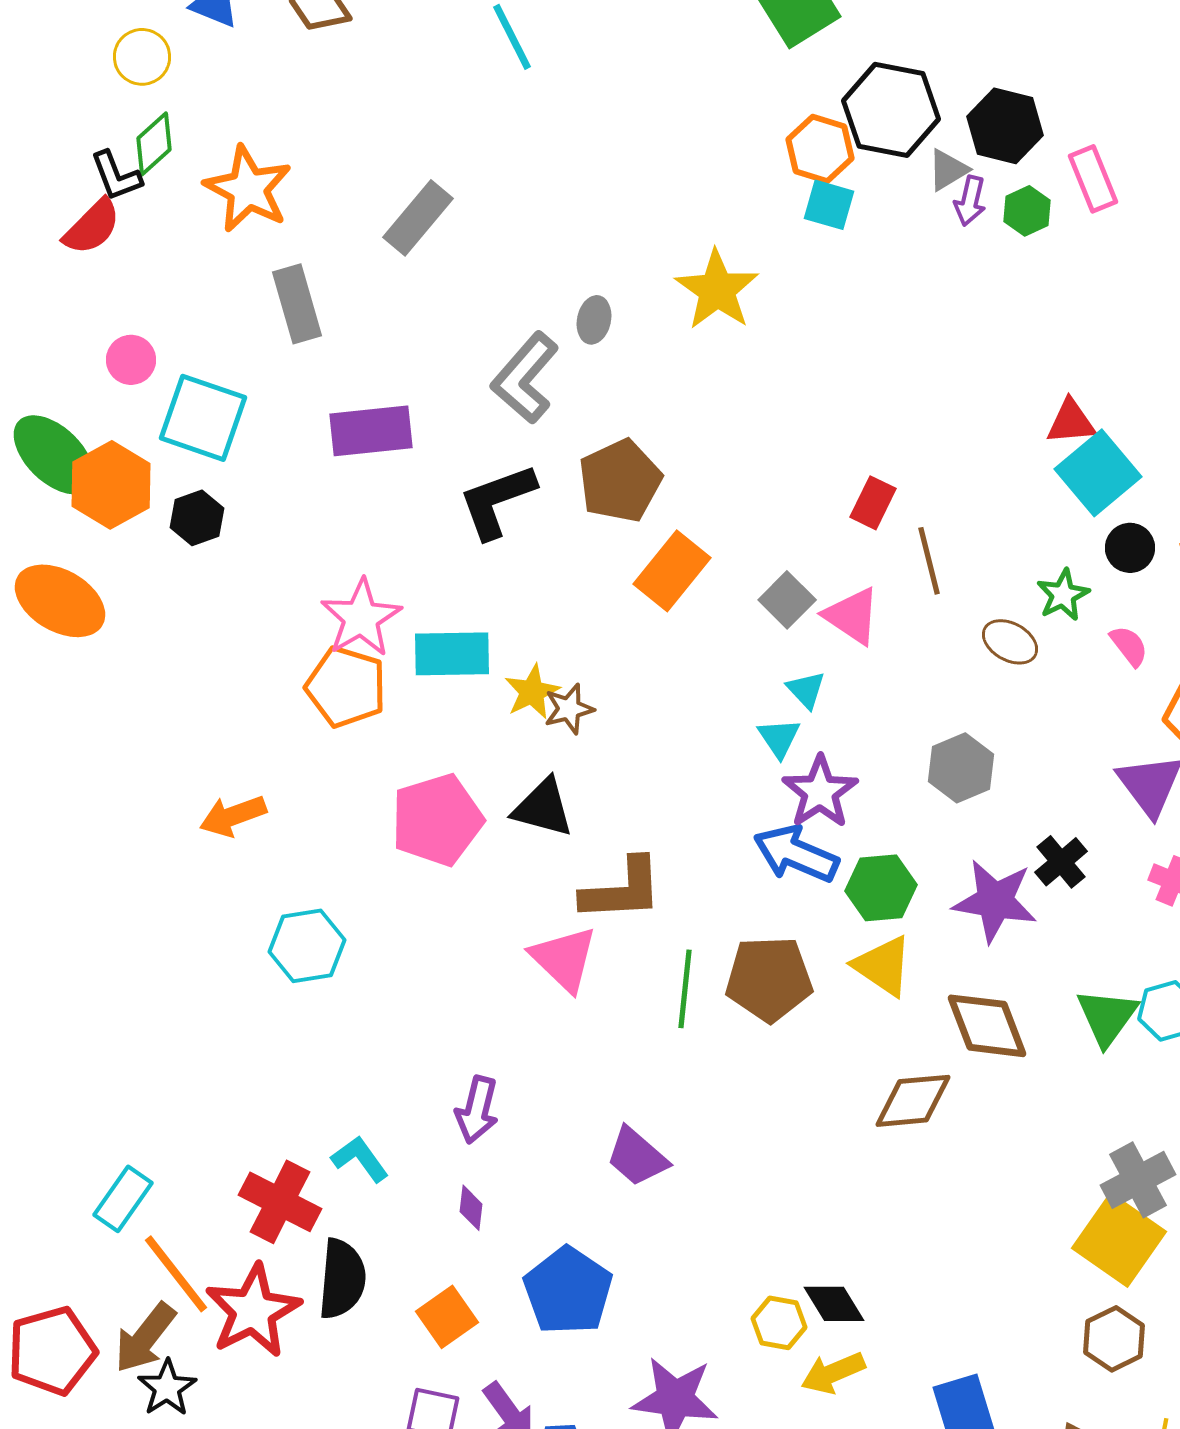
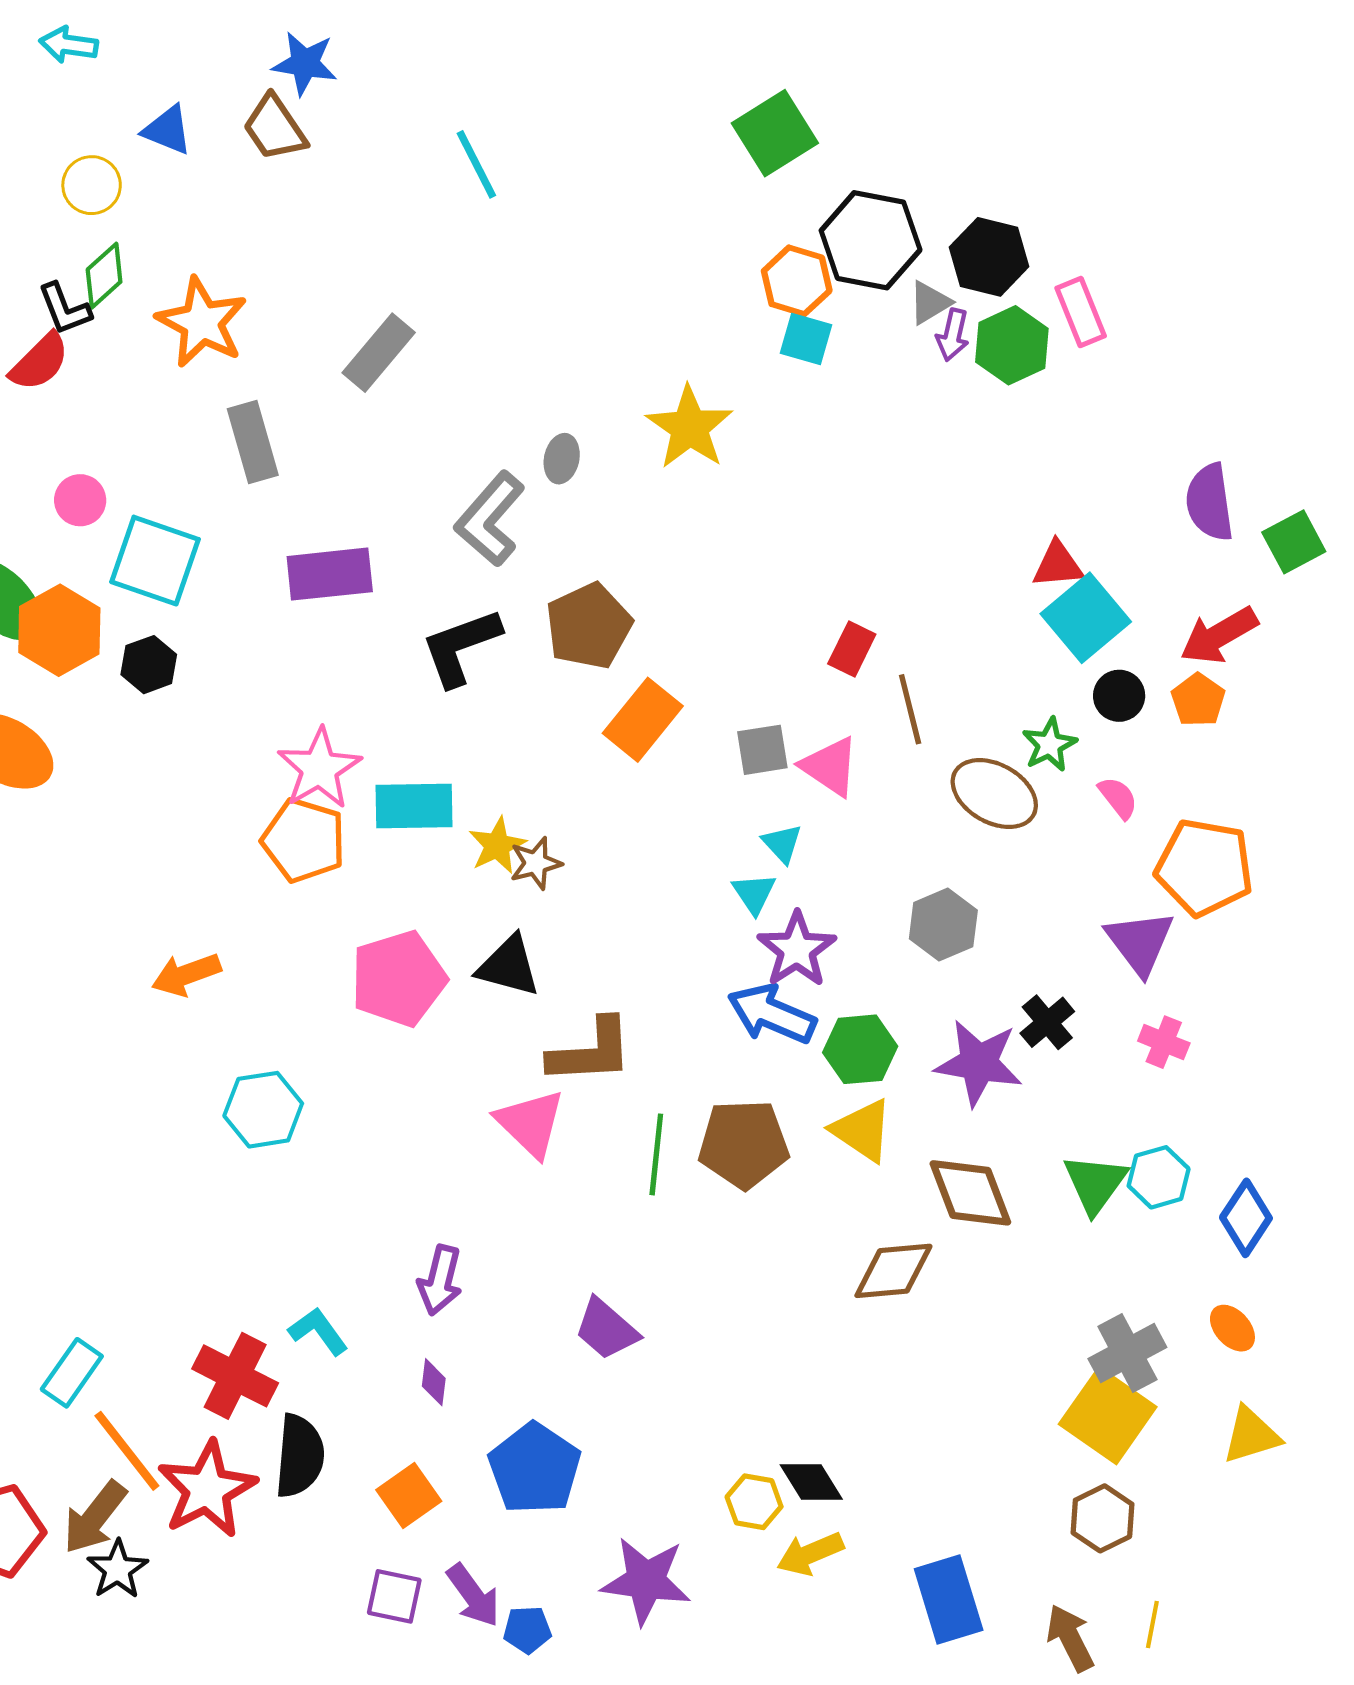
green hexagon: (1027, 211) -> (1012, 345), size x1.5
gray square: (787, 600) -> (762, 750), turned 36
brown ellipse: (1010, 642) -> (994, 794), size x1.5

